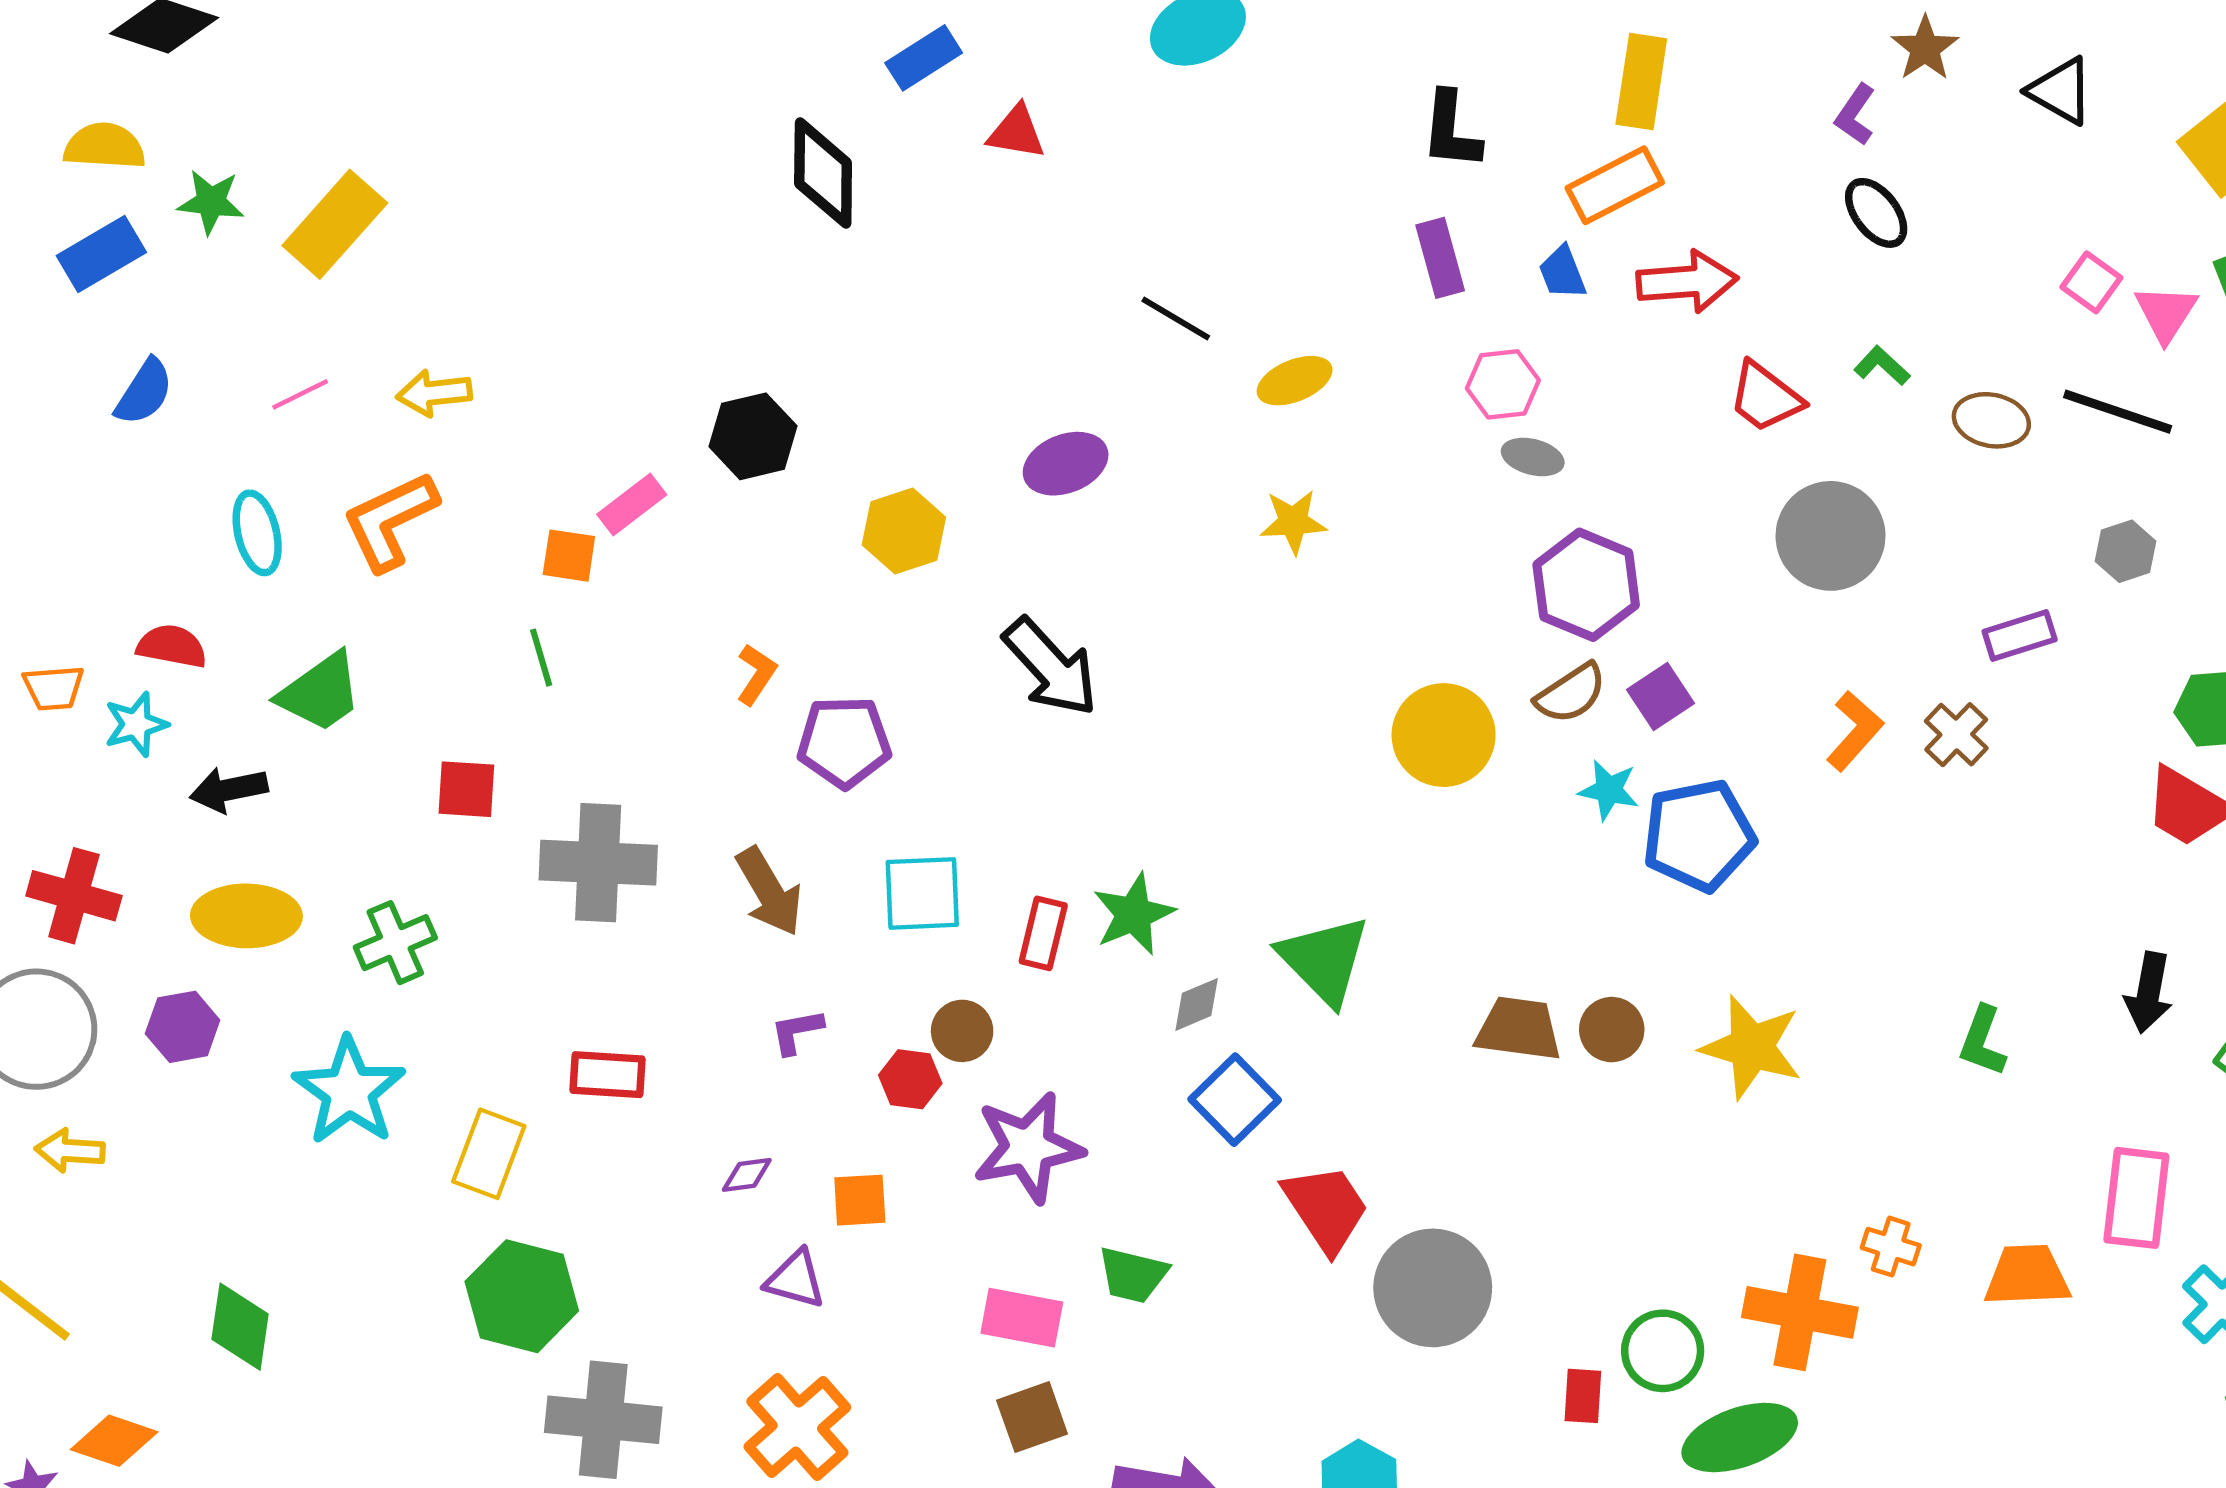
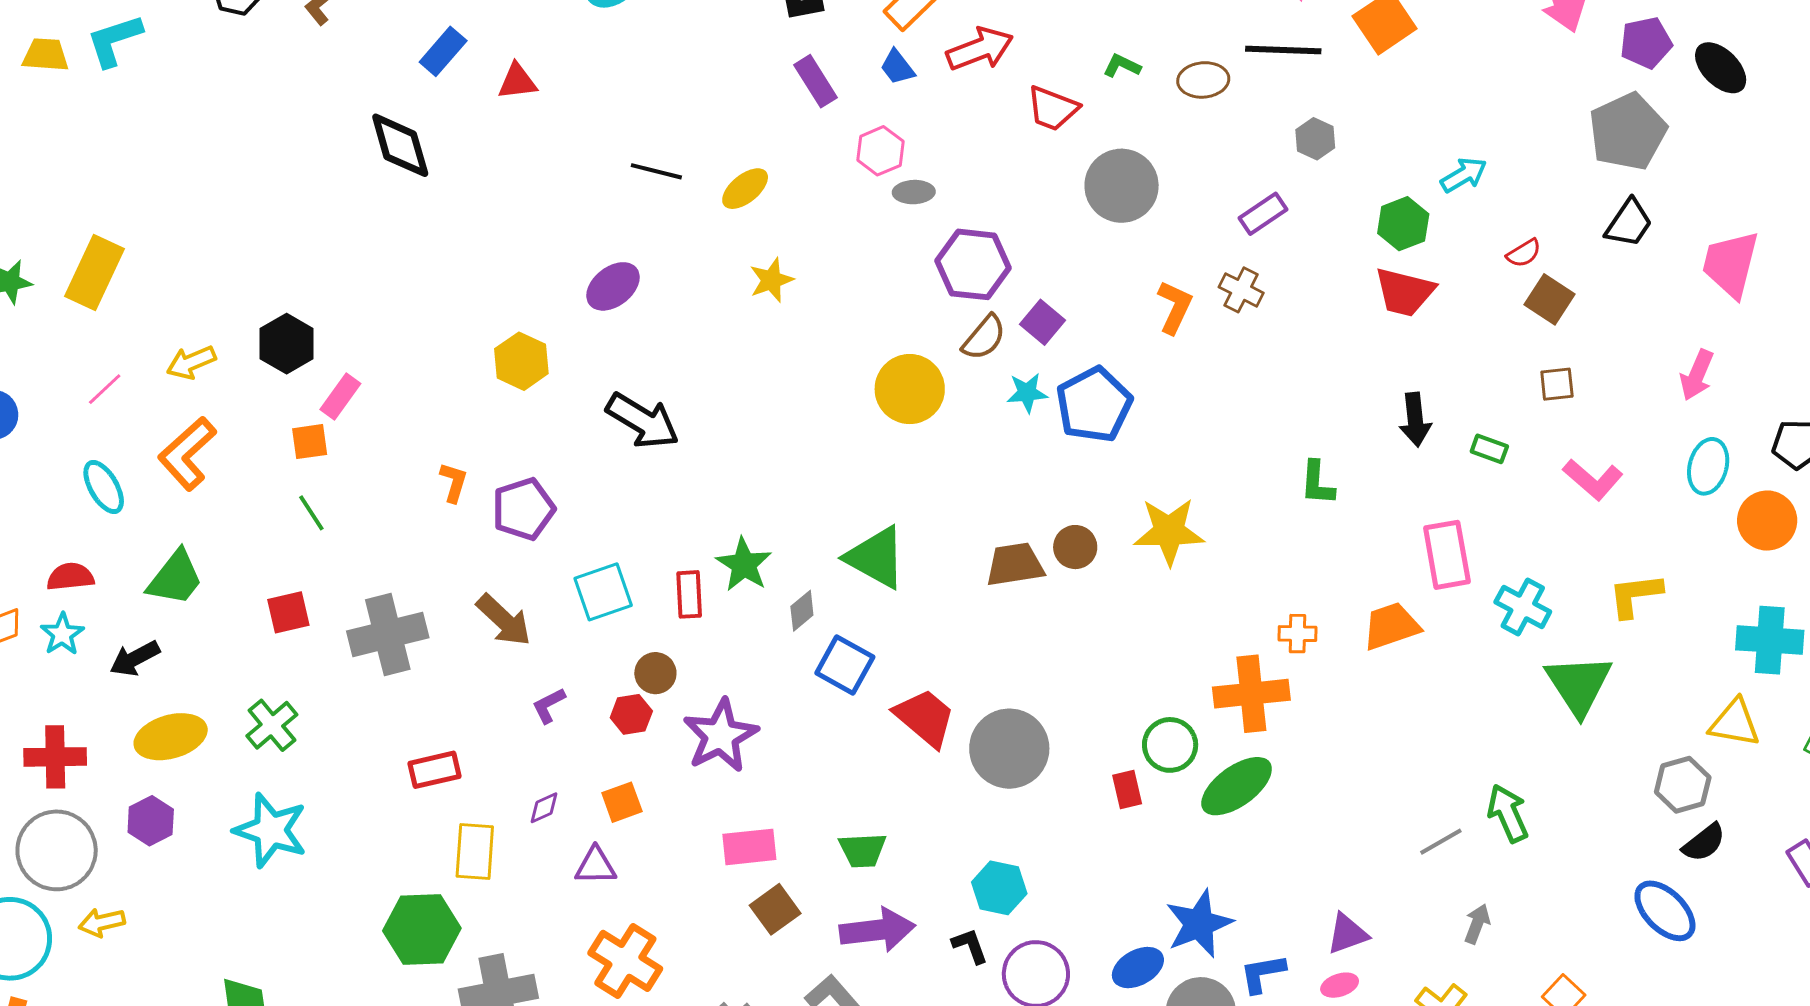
black hexagon: (753, 436) -> (287, 344), moved
yellow rectangle: (489, 1154) -> (475, 851), moved
green trapezoid: (1133, 1275) -> (863, 850), moved

